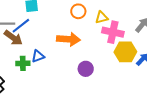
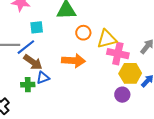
yellow triangle: (102, 17) -> (107, 39), size x1.5
brown arrow: (13, 38) -> (33, 62), moved
purple circle: (86, 69) -> (122, 95), moved

